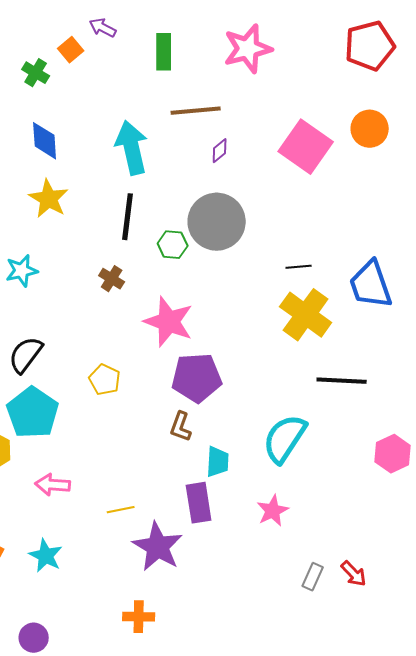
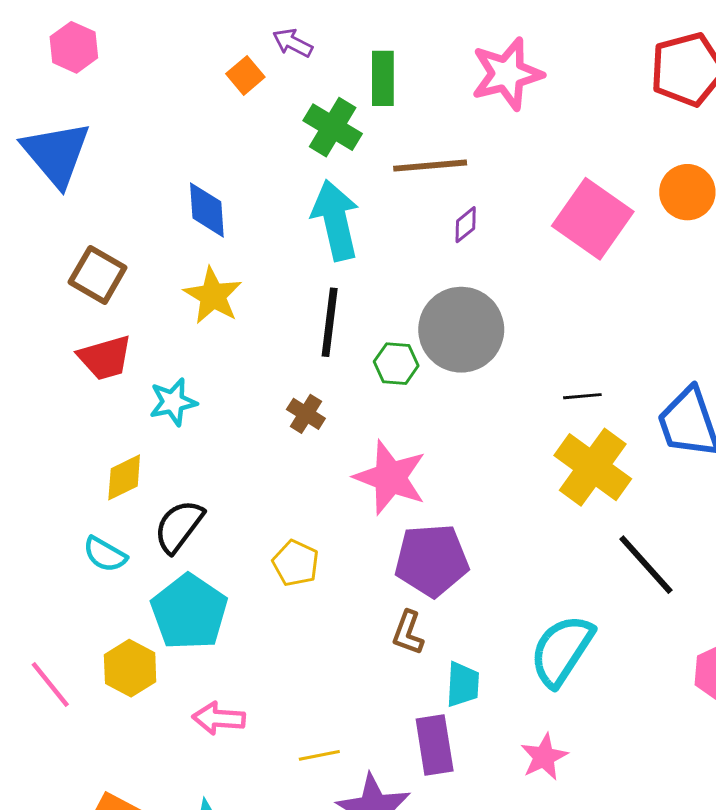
green cross: (36, 73) -> (333, 127), moved, size x1.4
black line: (342, 381) -> (646, 565), turned 45

